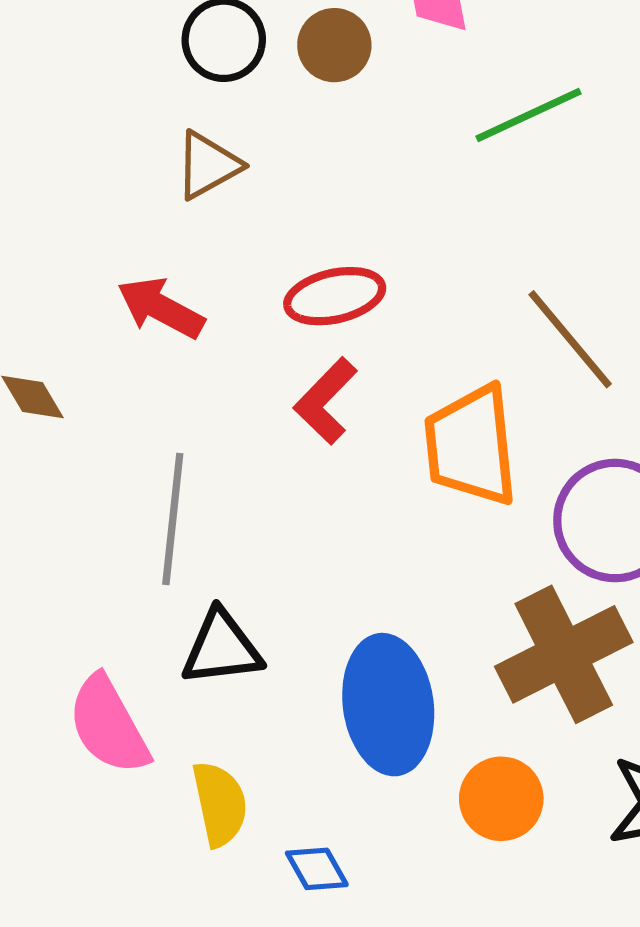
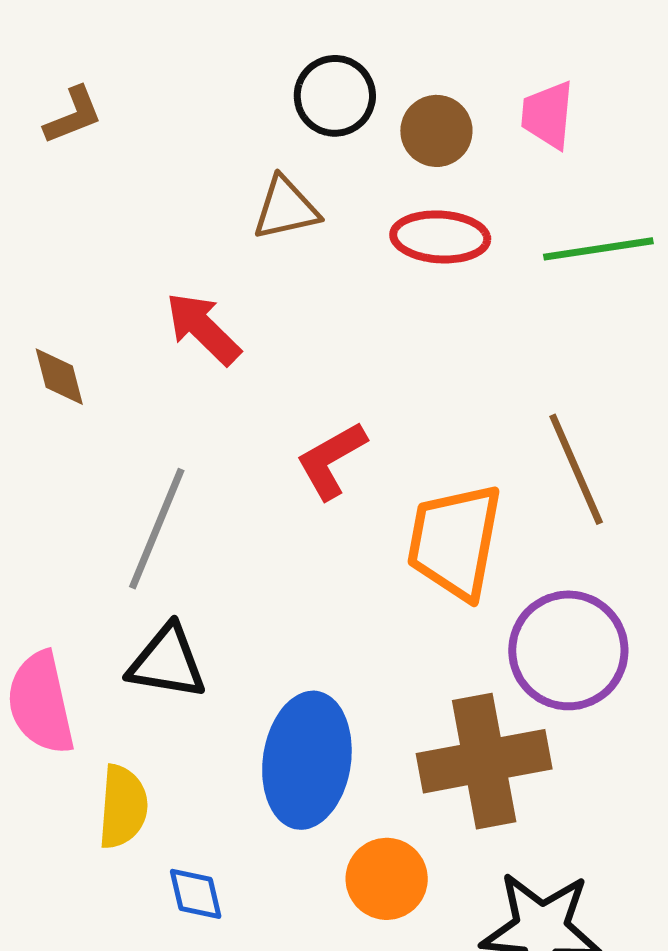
red ellipse: (335, 296) -> (440, 237), moved

